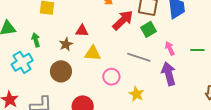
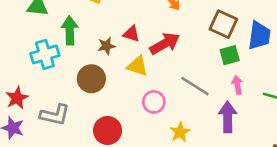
red arrow: (123, 20) -> (165, 44), moved
green square: (149, 29) -> (230, 55), moved
green arrow: (36, 40) -> (70, 30), size x1.5

